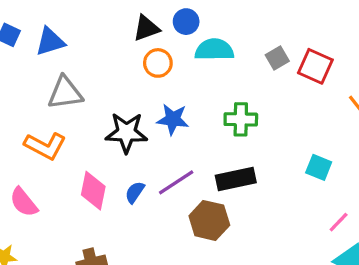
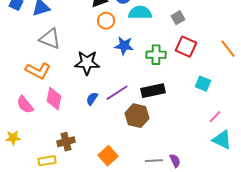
red square: (315, 66) -> (186, 47), moved
gray triangle: (65, 93) -> (50, 39), turned 30
blue star: (173, 119) -> (124, 46), moved
pink diamond: (93, 191) -> (54, 99), moved

